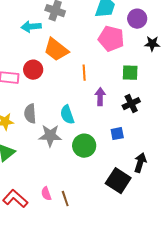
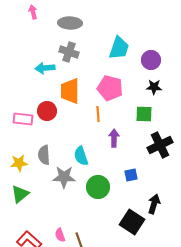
pink pentagon: (111, 39) -> (110, 88), moved
black star: (152, 44) -> (154, 87), moved
orange trapezoid: (56, 50) -> (70, 91), turned 52
black cross: (131, 104) -> (160, 145), moved, size x1.4

